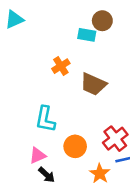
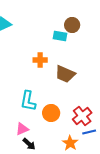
orange cross: (61, 66) -> (40, 60), turned 32
orange circle: (75, 146) -> (51, 113), moved

